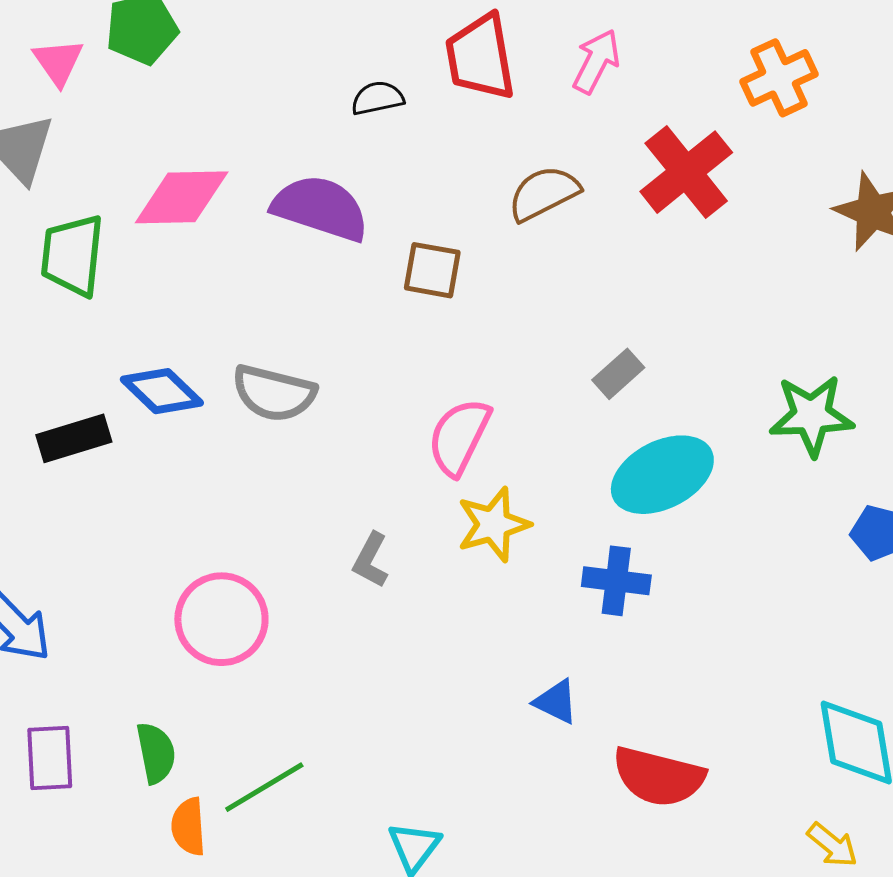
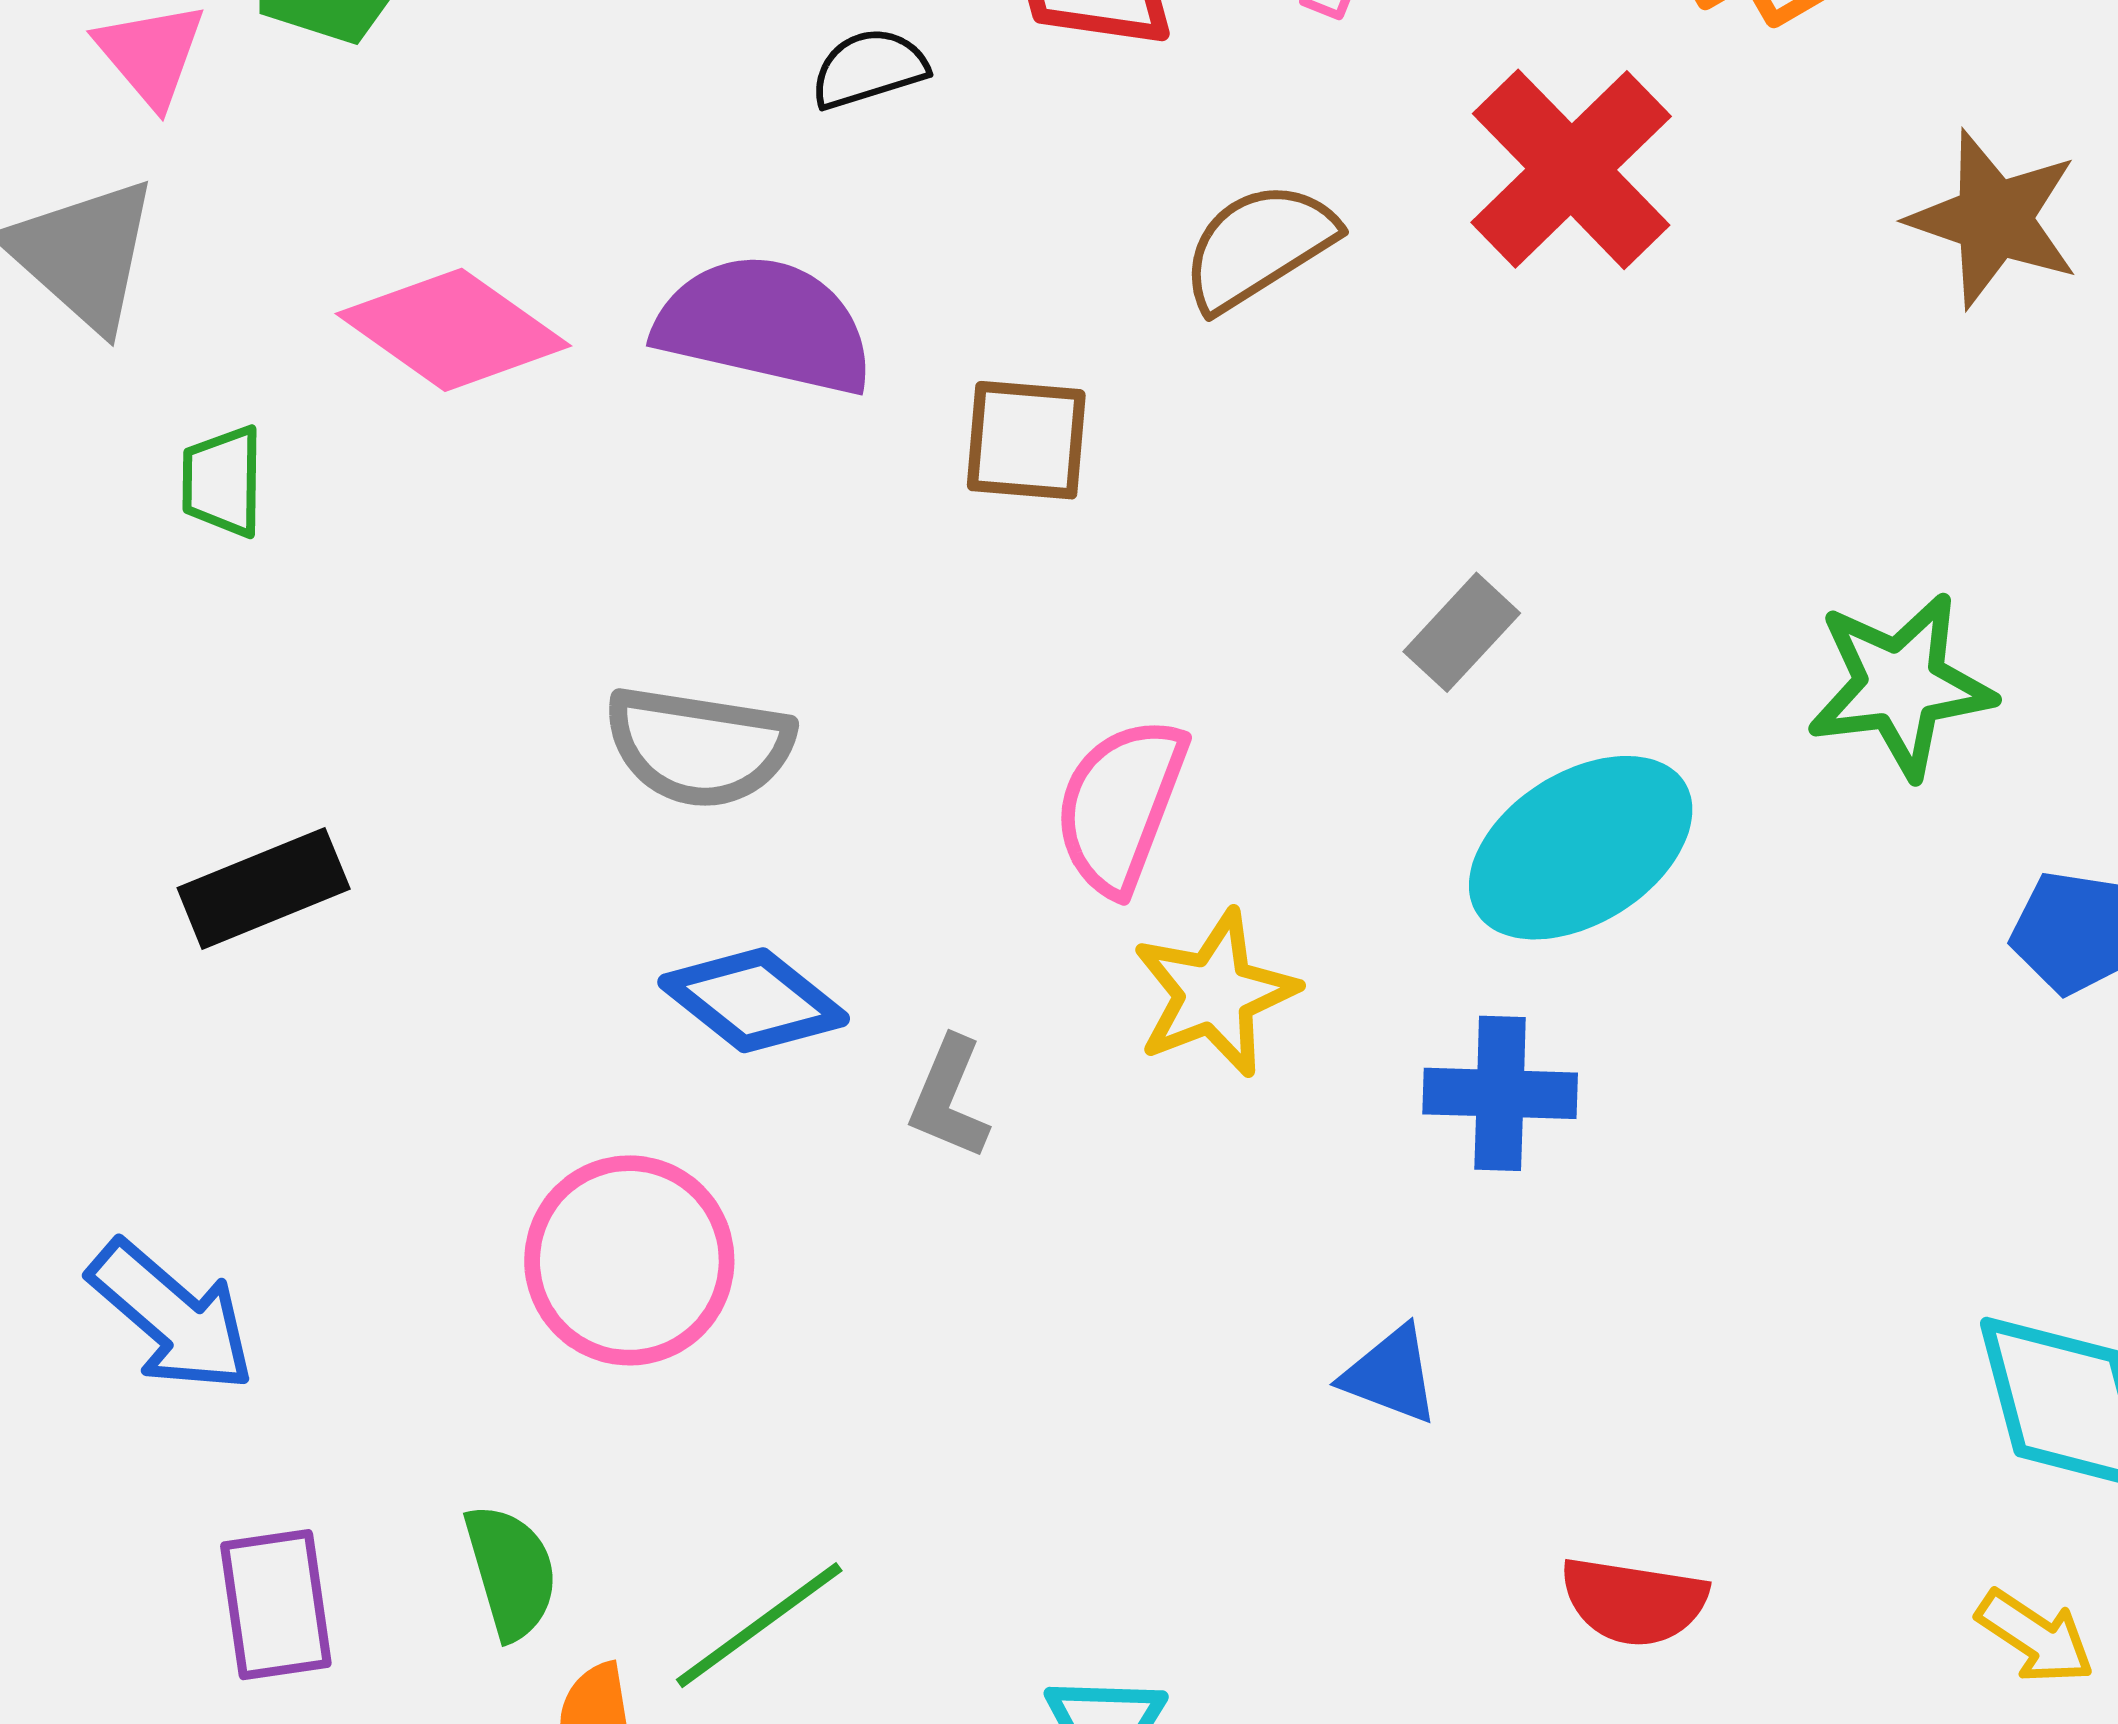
pink diamond: (182, 197) -> (453, 330), turned 42
green trapezoid: (72, 255) -> (222, 481), size x0.6
blue diamond: (162, 391) -> (754, 1000), moved
red semicircle: (659, 777) -> (1634, 1601), moved, size x0.7

